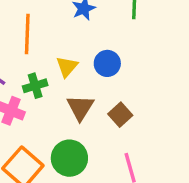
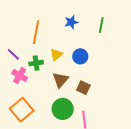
brown square: (120, 115) -> (83, 88), turned -32
green circle: (69, 158) -> (63, 109), moved

